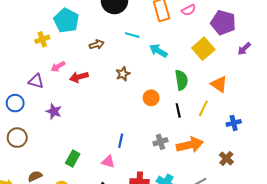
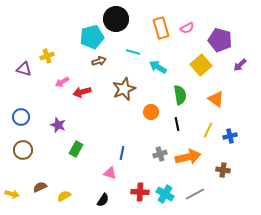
cyan pentagon: (66, 20) -> (92, 37), moved, turned 30
brown star: (123, 74) -> (124, 89), size x1.6
purple triangle: (36, 81) -> (24, 69), moved
yellow line: (203, 108) -> (208, 130), moved
green rectangle: (73, 158) -> (76, 149), moved
brown cross: (226, 158) -> (223, 170), turned -32

